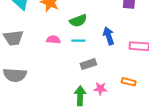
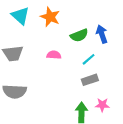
blue arrow: (109, 36) -> (102, 34), moved
cyan line: (78, 41) -> (89, 59), moved, turned -40

